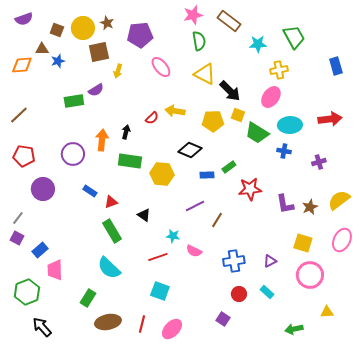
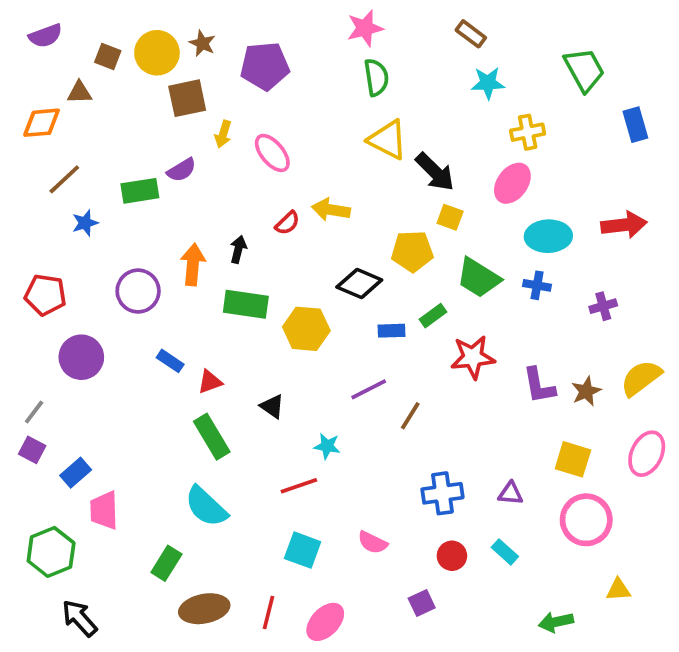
brown rectangle: (229, 21) -> (471, 34), moved, size x0.7
green trapezoid: (294, 37) -> (584, 70), moved
blue star: (58, 61) -> (85, 223), moved
pink ellipse: (161, 67) -> (272, 153), moved
brown line: (19, 115) -> (64, 179), moved
yellow pentagon: (213, 121) -> (412, 251), moved
green trapezoid: (257, 133) -> (478, 278), moved
pink semicircle: (194, 251) -> (373, 543), moved
purple triangle: (270, 261) -> (511, 493), turned 32
purple square: (223, 319) -> (422, 603), turned 32

